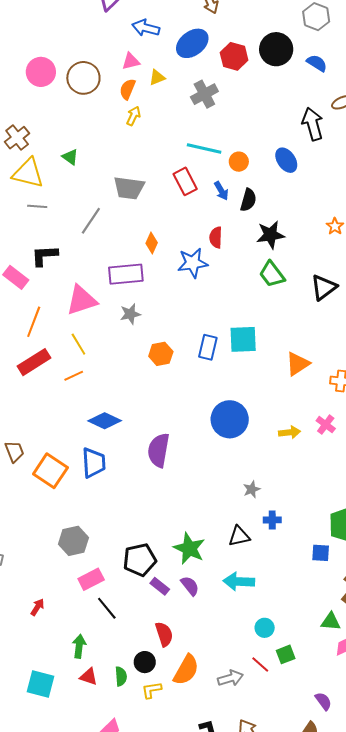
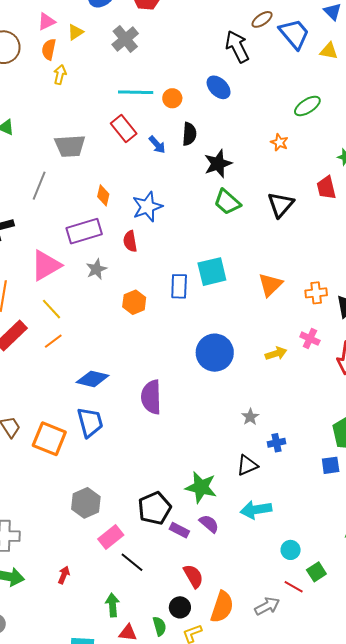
blue arrow: (221, 191) -> (157, 145), moved
red semicircle: (216, 237) -> (130, 241), moved

